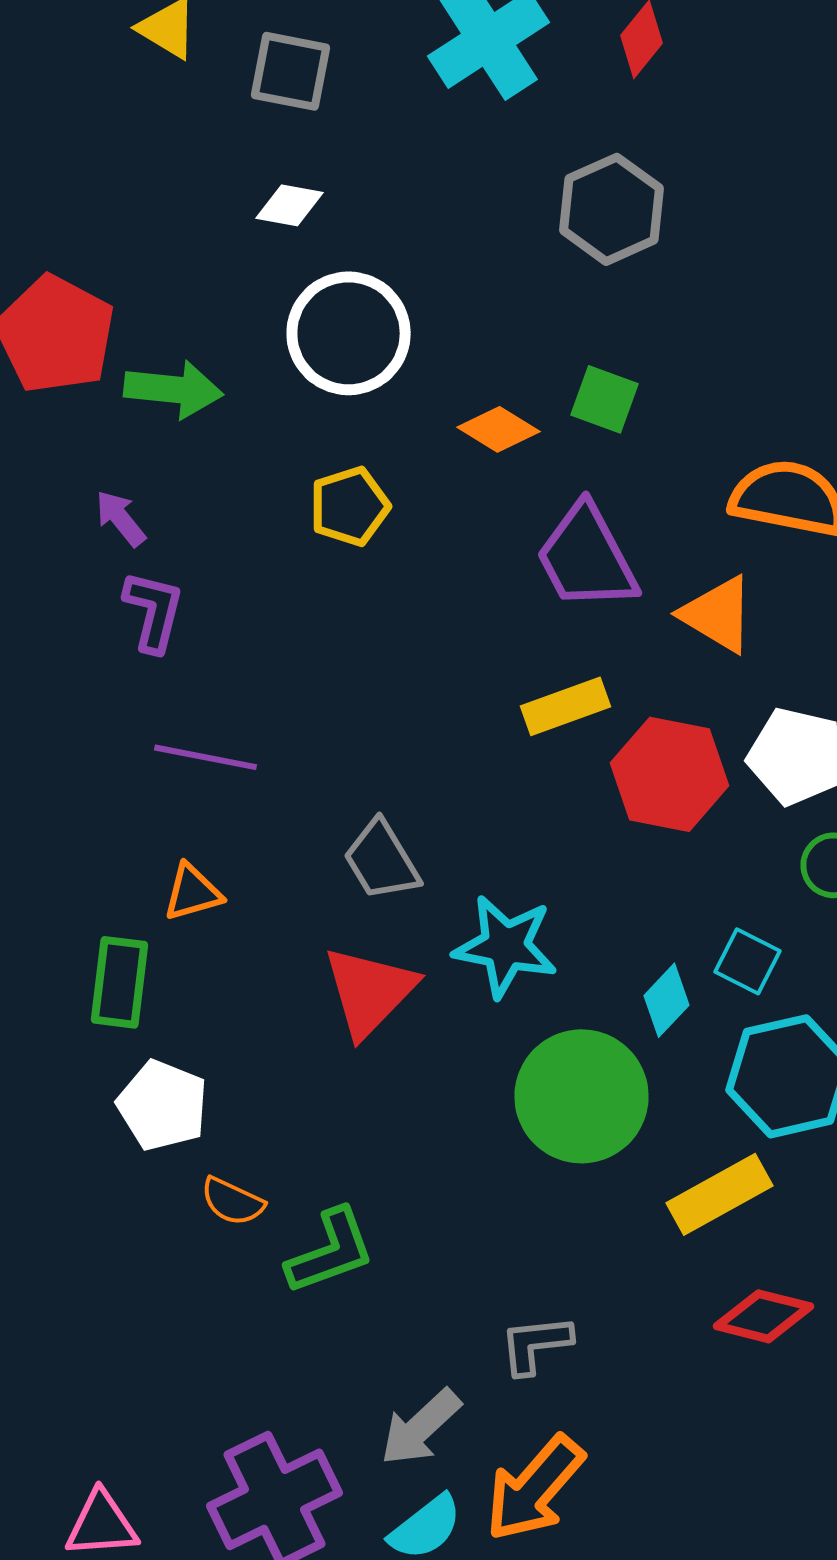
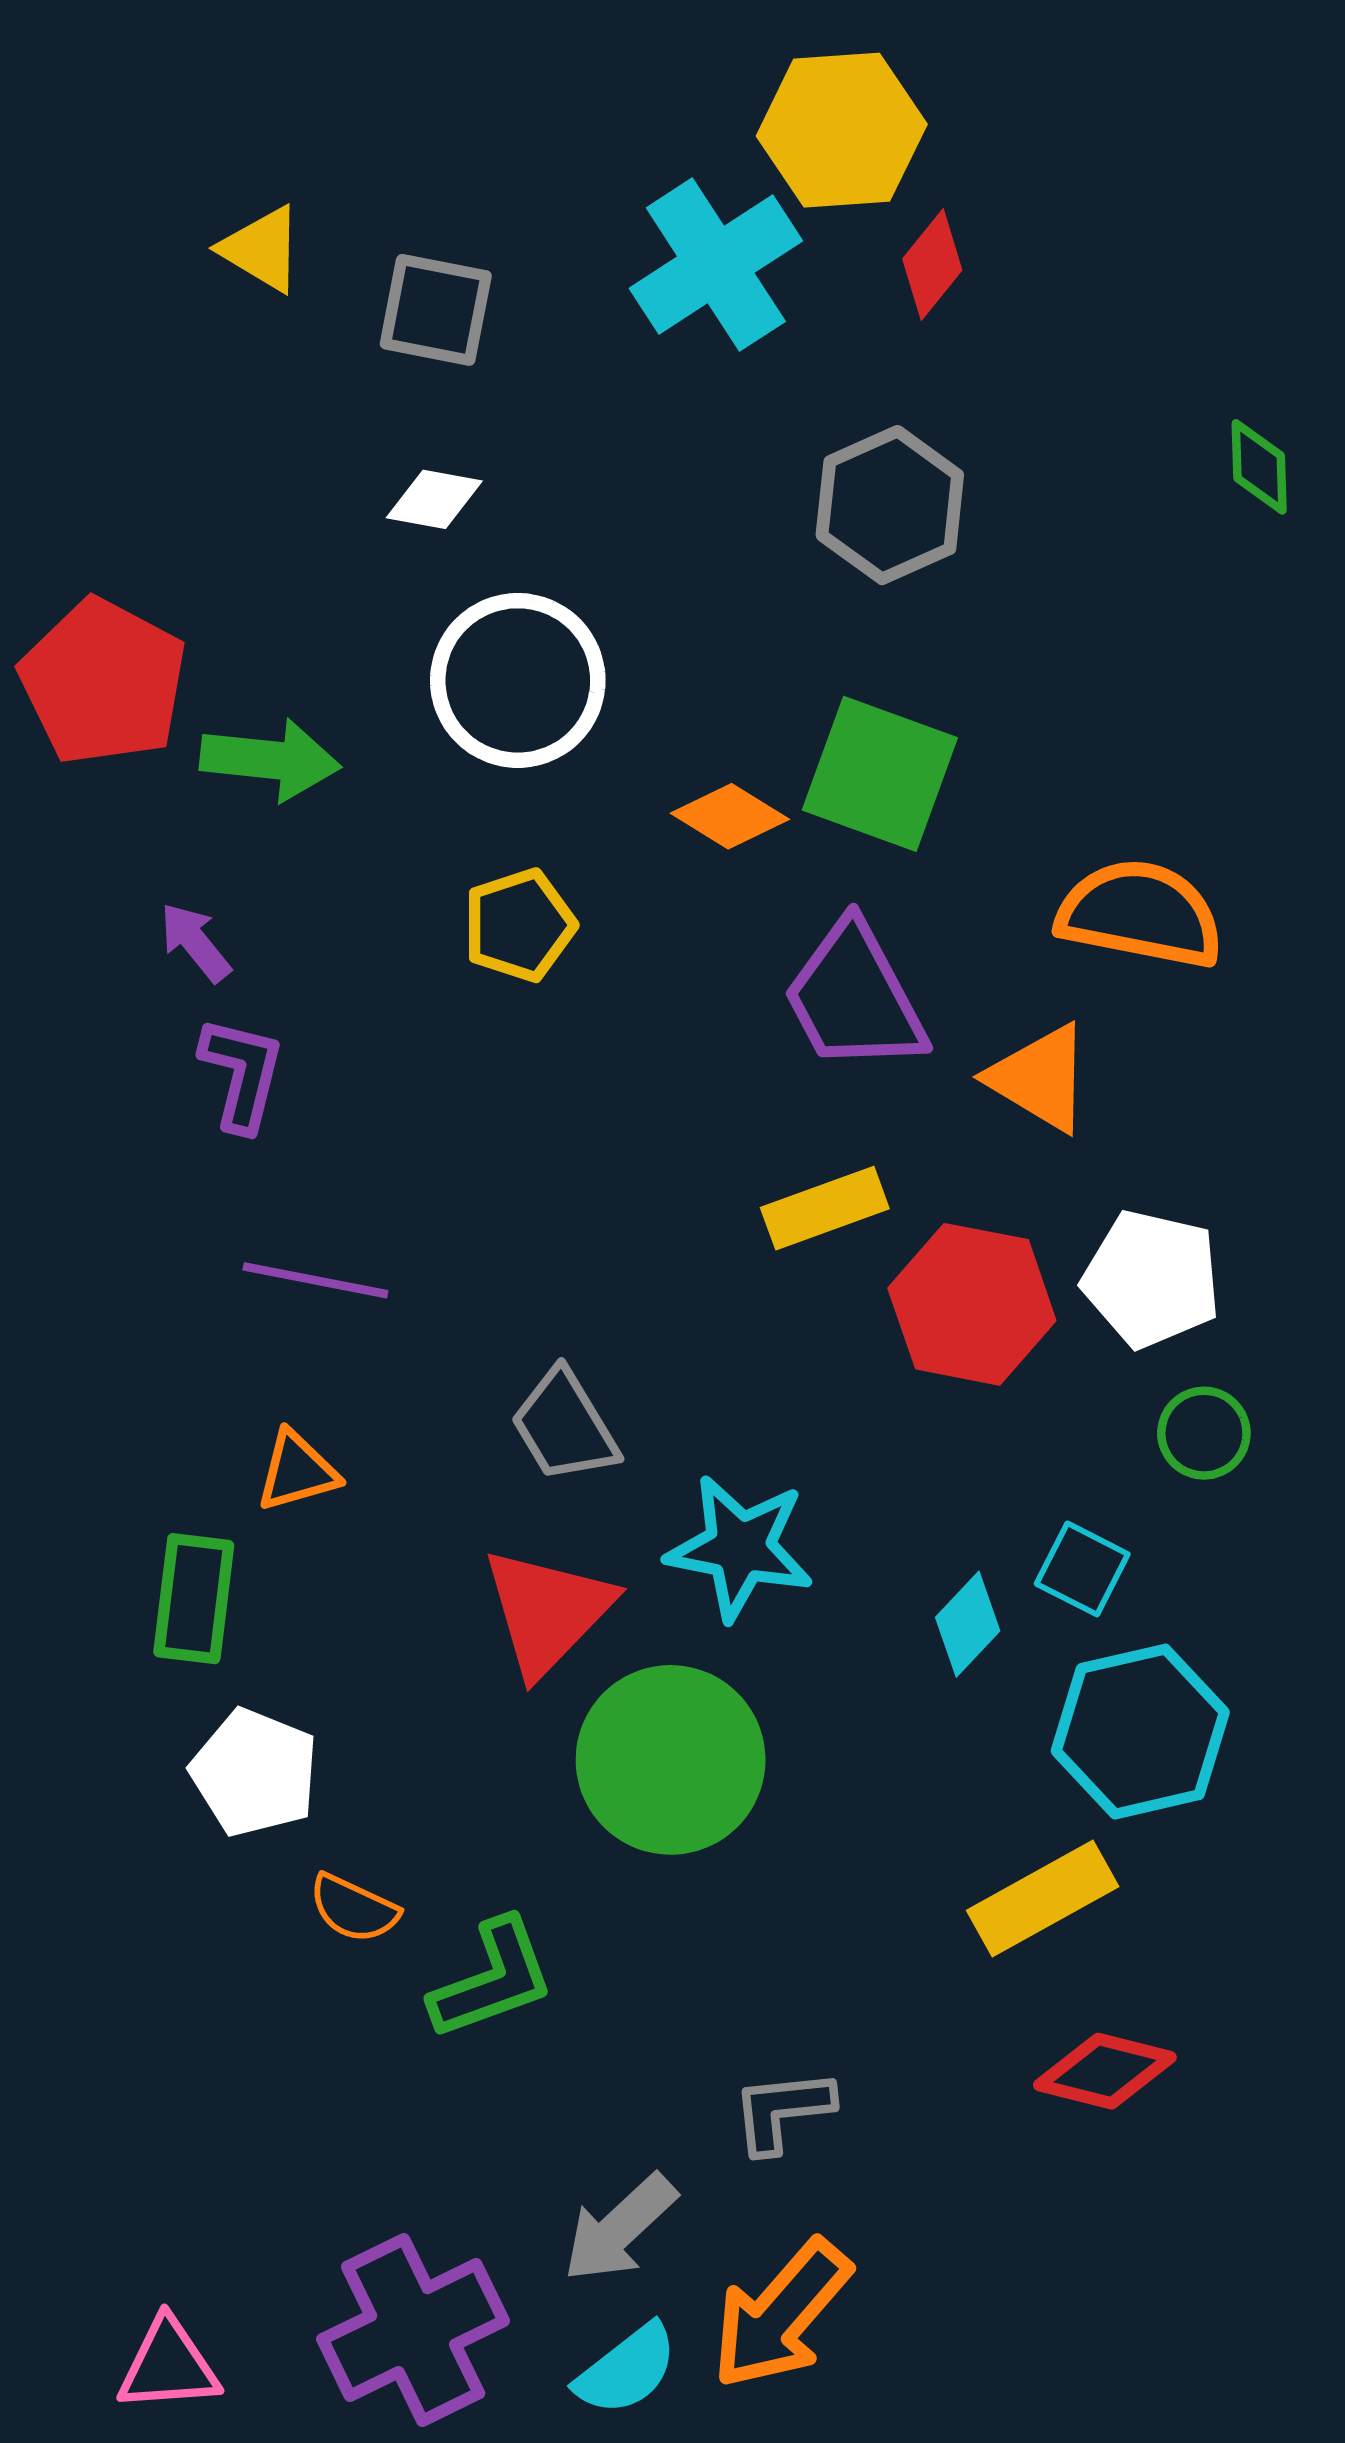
green square: (604, 399) -> (880, 774), size x1.6
green circle: (582, 1096) -> (671, 1760), moved

